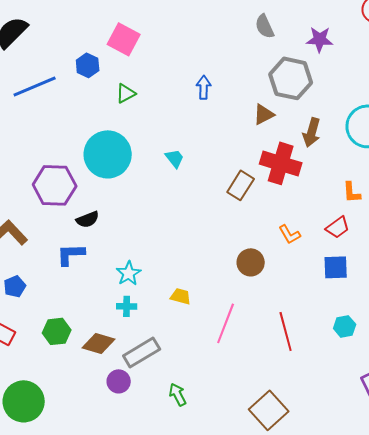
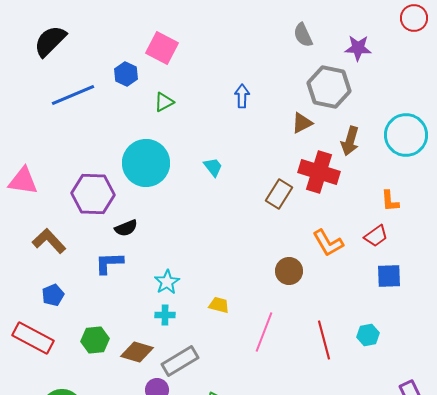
orange L-shape: (290, 234) -> (328, 243), size x1.4
blue square: (336, 267) -> (389, 276), moved
cyan hexagon: (345, 326) -> (368, 335), moved

